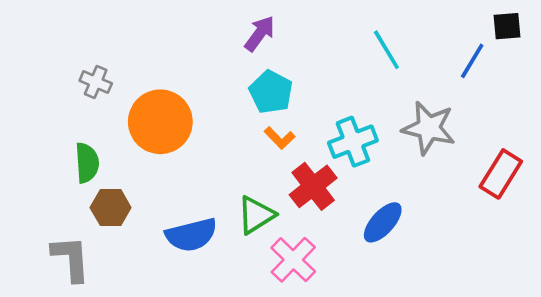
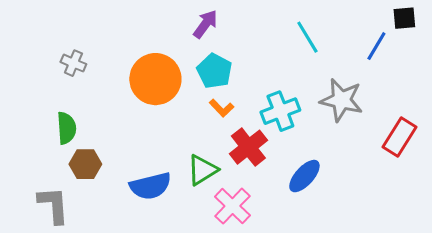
orange circle: (160, 122) -> (155, 79), moved

